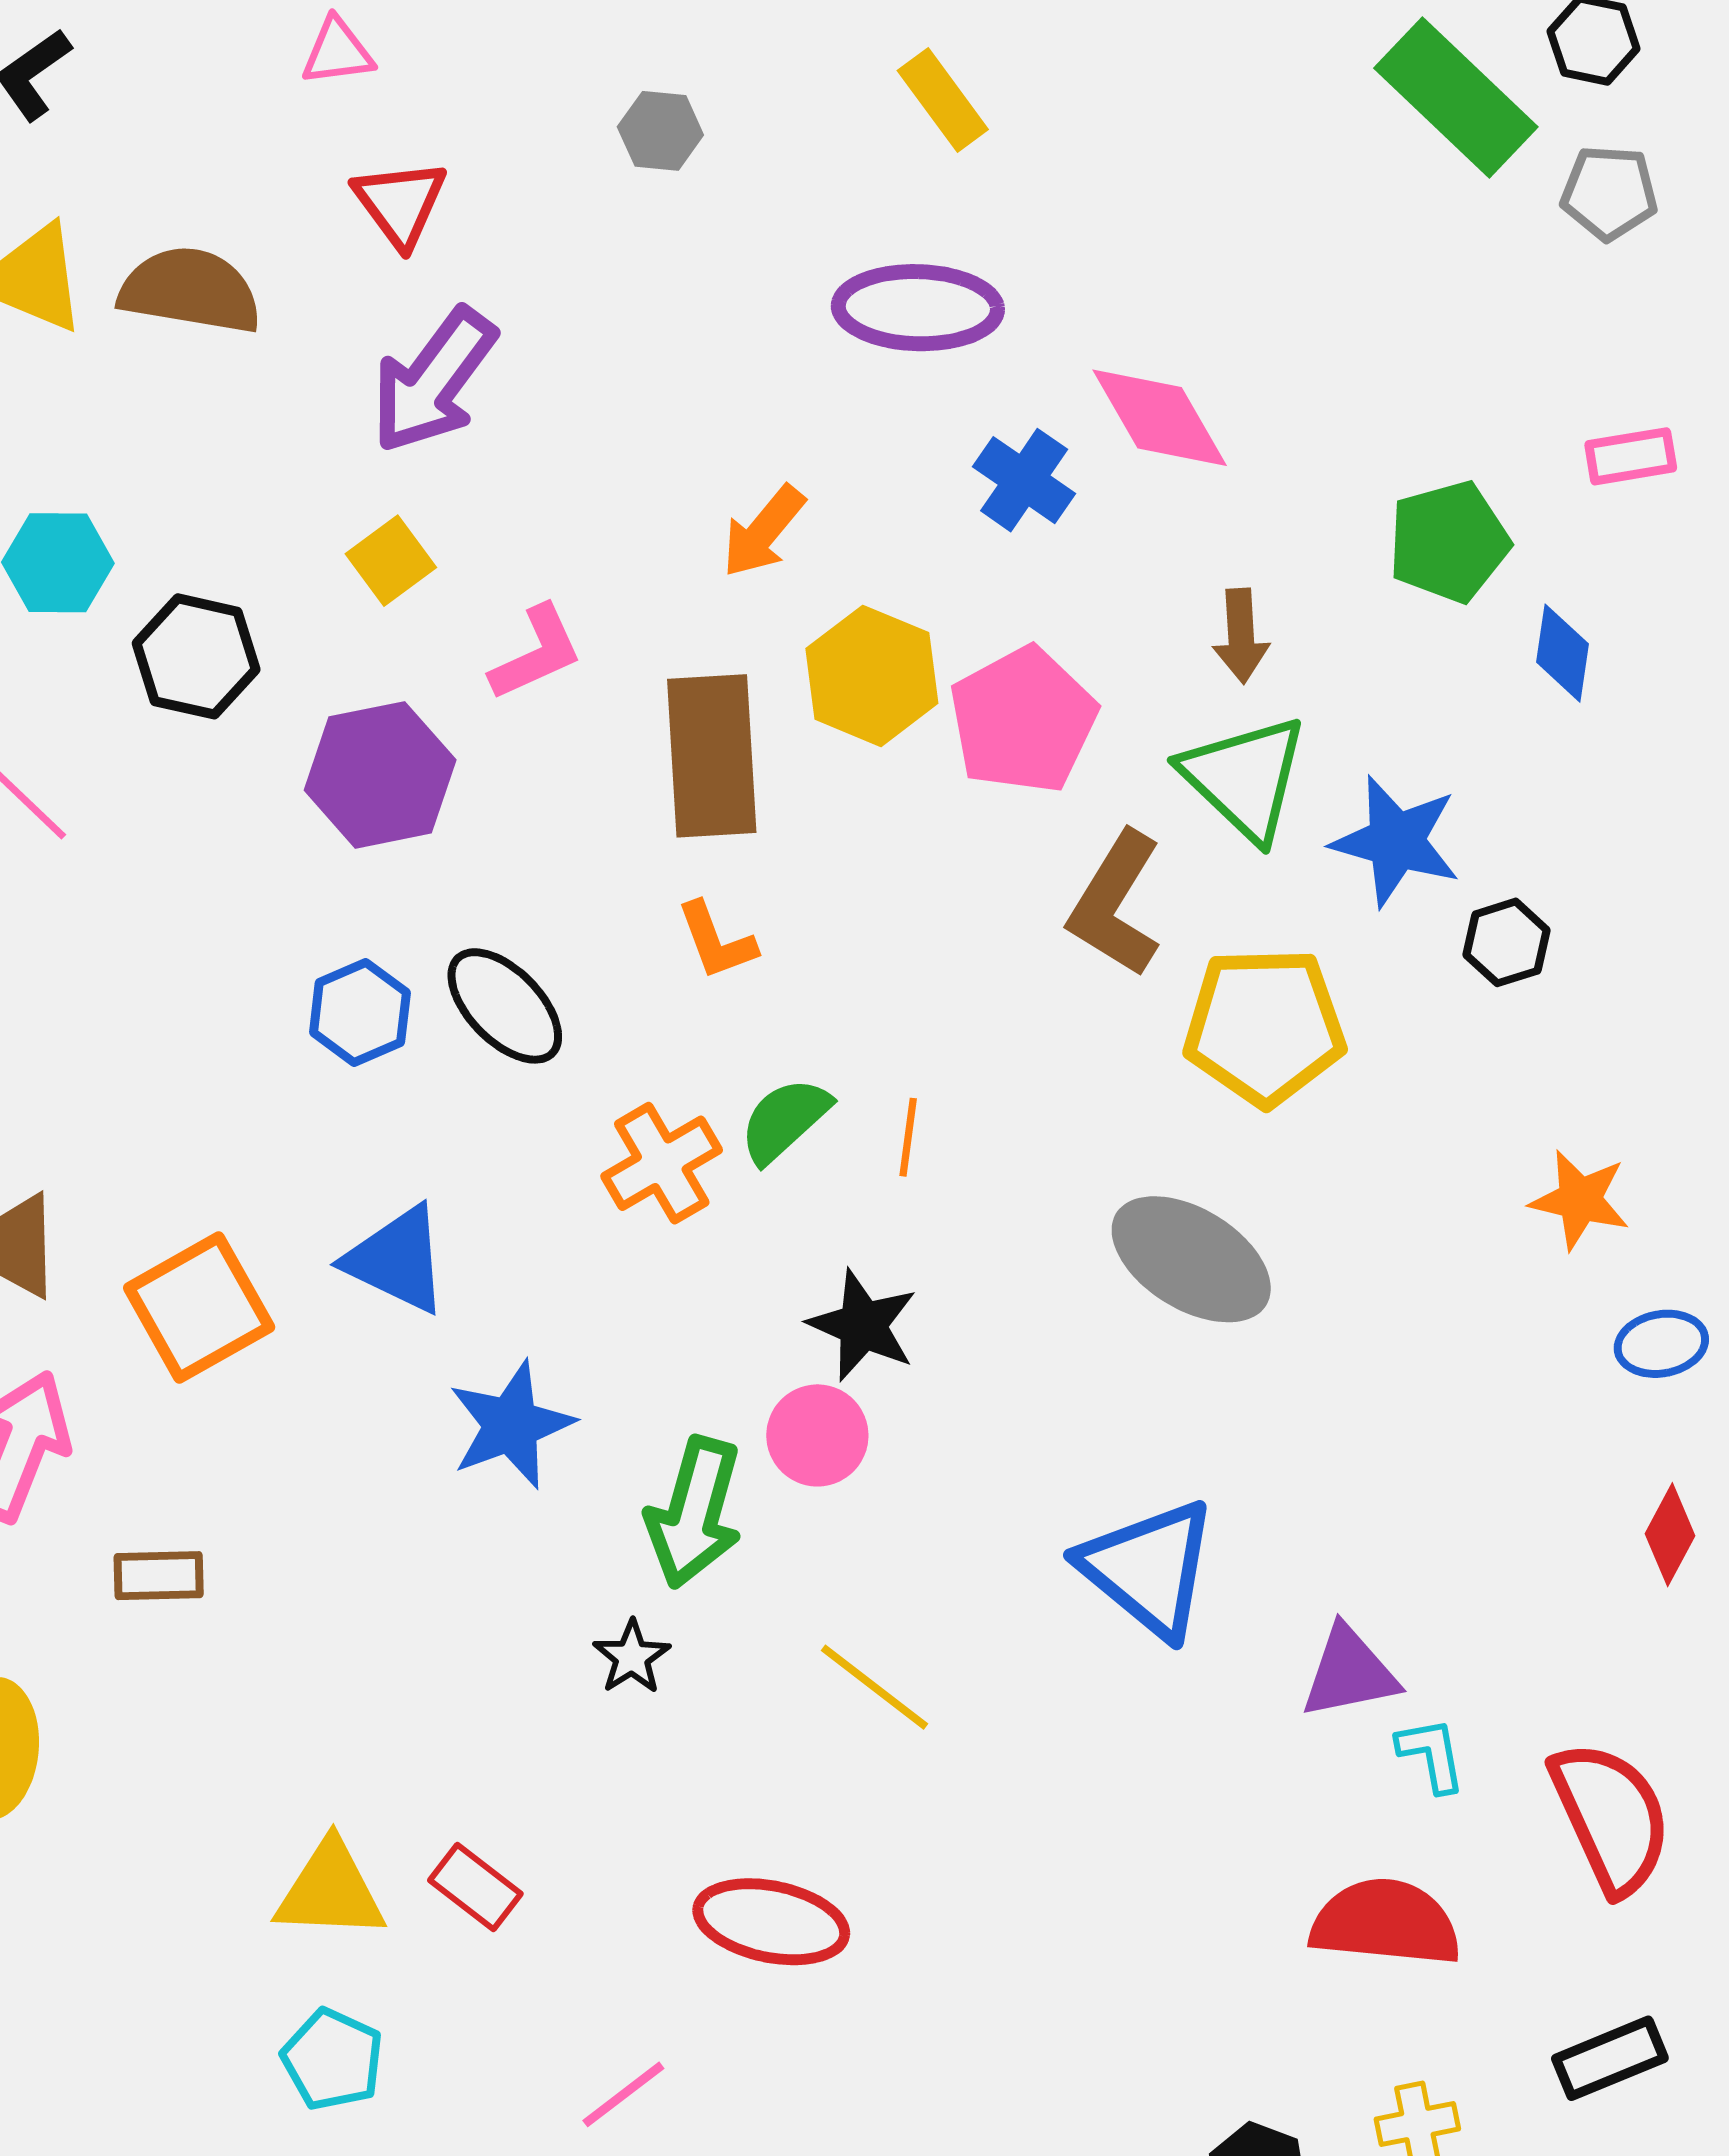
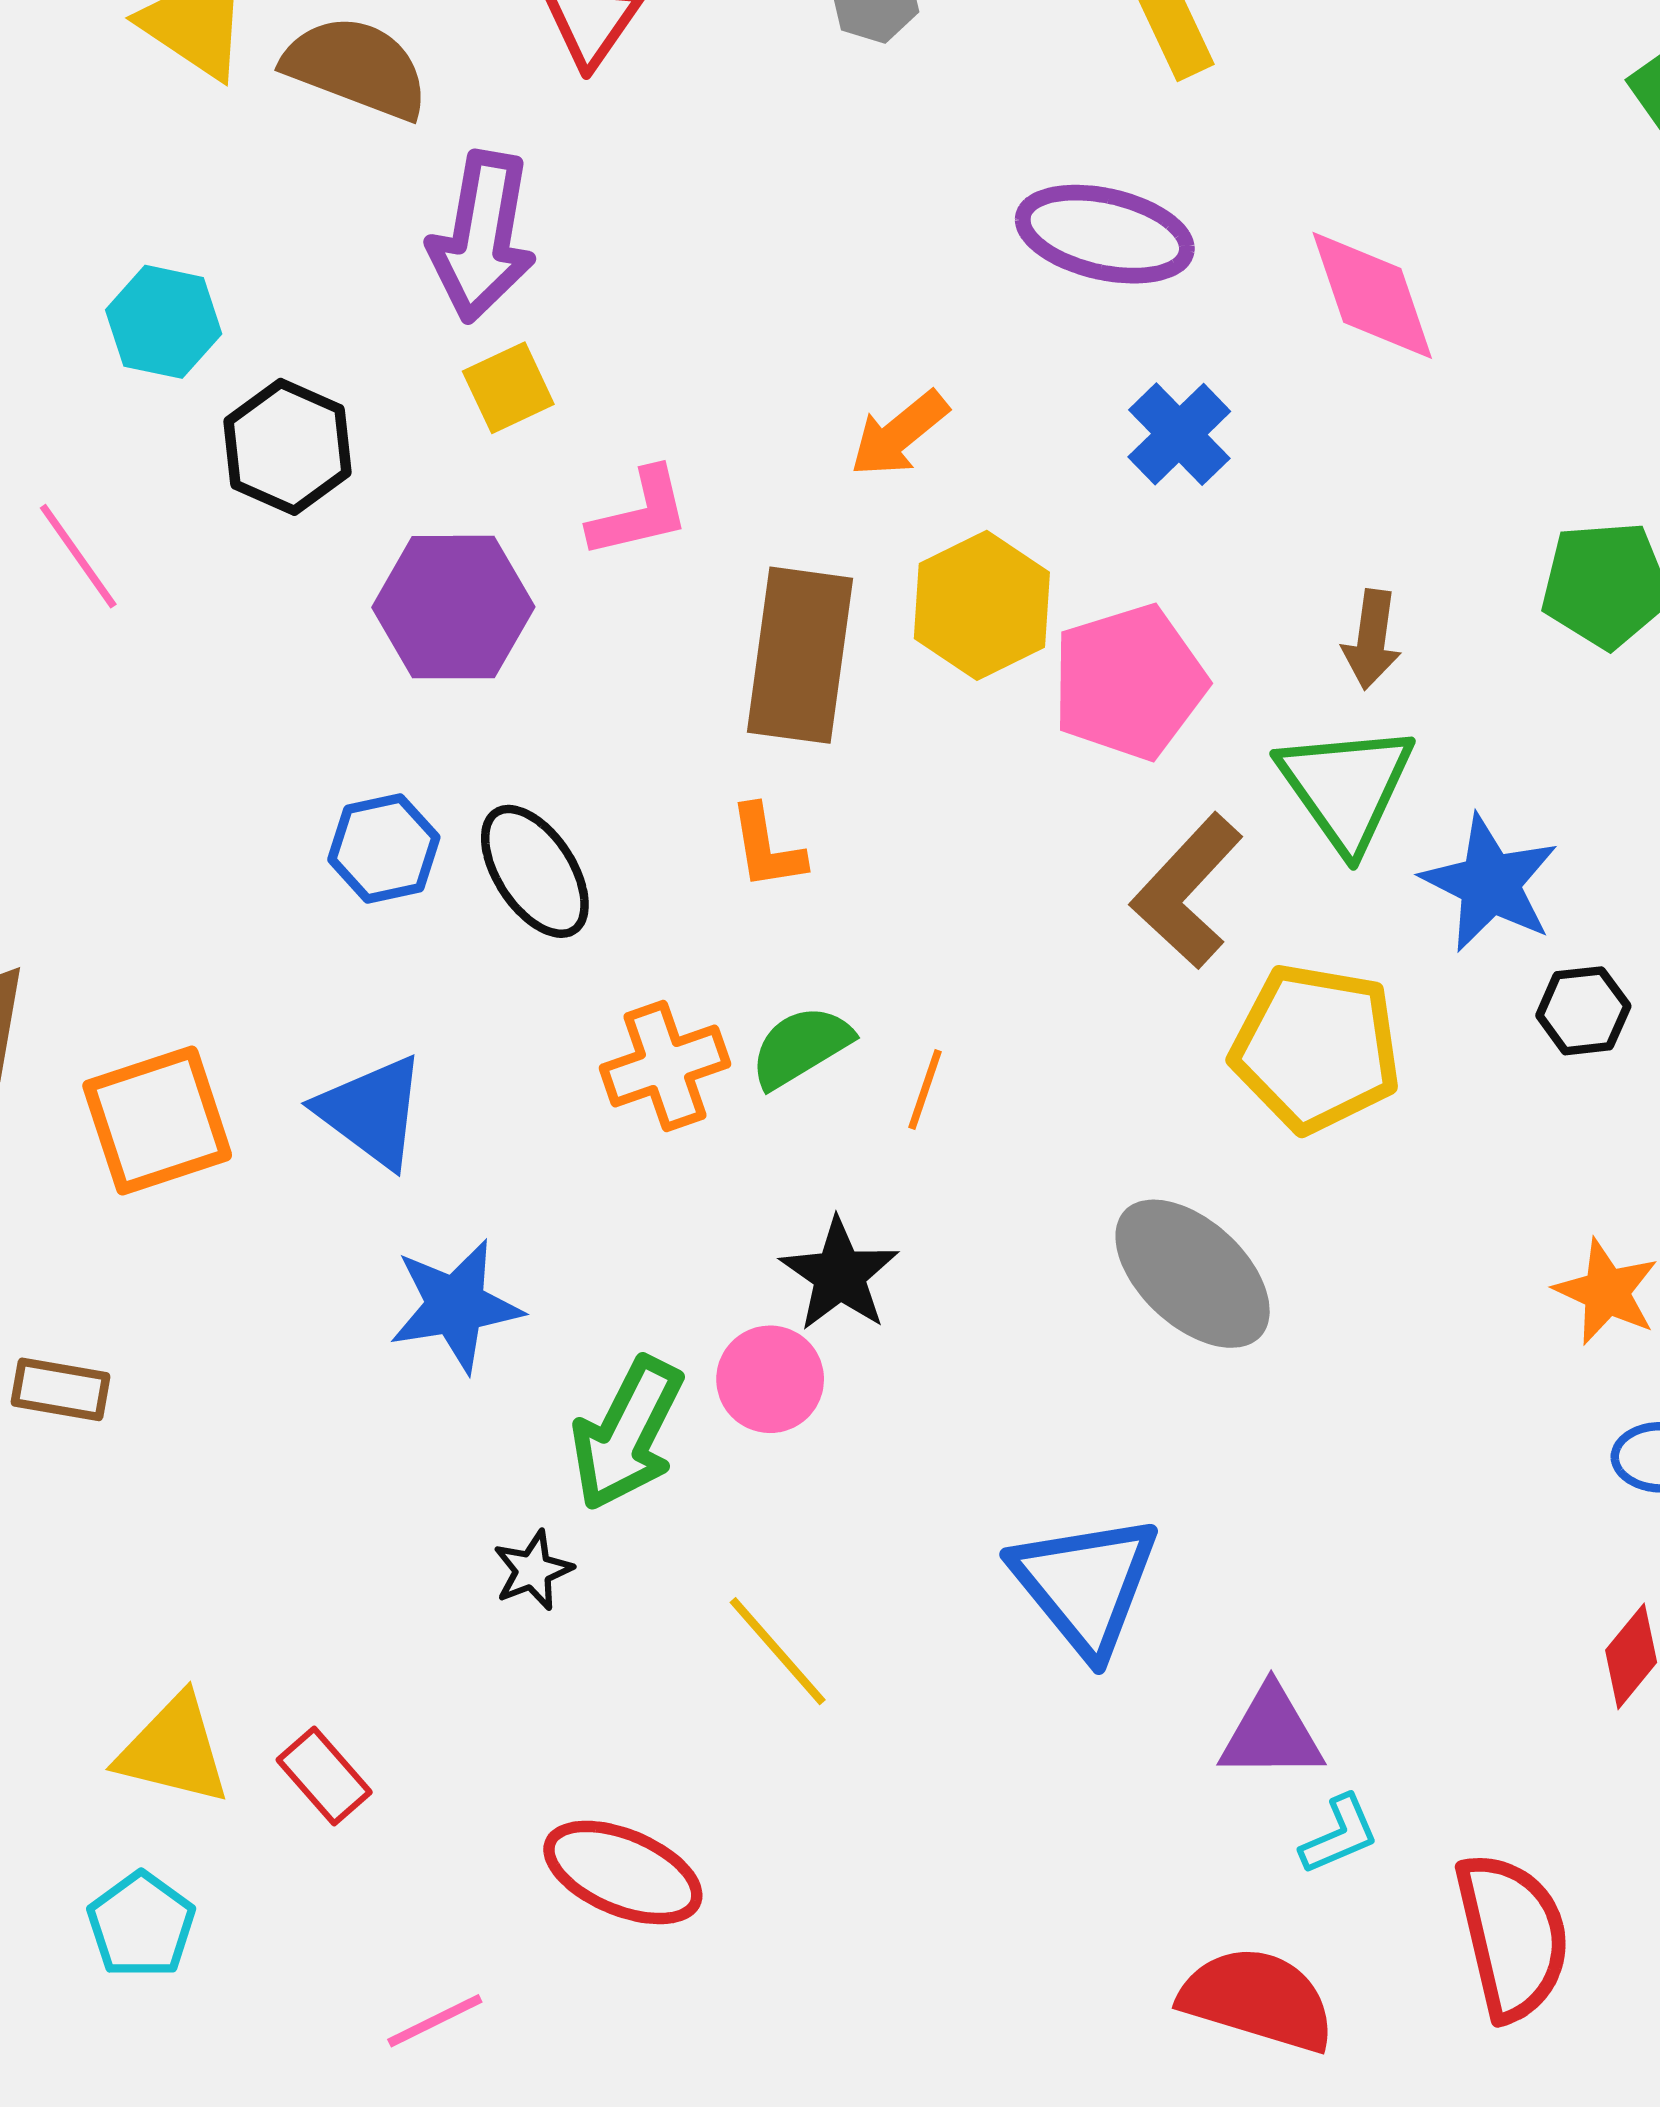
purple arrow: (433, 381) -> (482, 237), moved, turned -38
pink diamond: (1160, 418) -> (1372, 295), moved
cyan L-shape: (1431, 1755) -> (1339, 1835), turned 66

